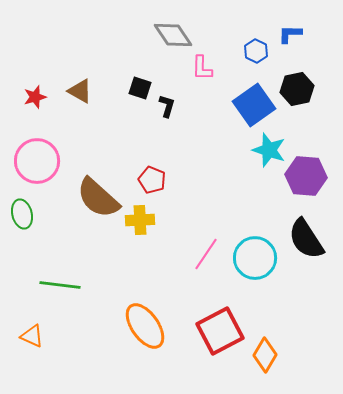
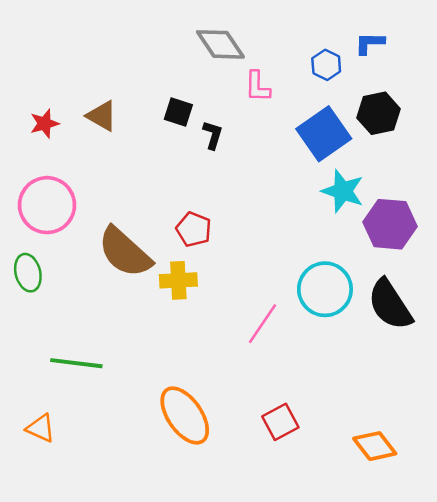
cyan circle: (255, 258) -> (325, 289), moved
red square: (220, 331) -> (280, 422), size x0.6
orange diamond: (265, 355) -> (375, 446), moved, turned -68

